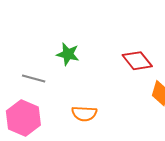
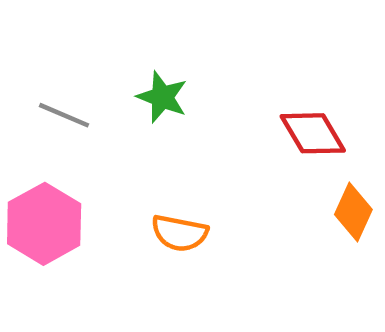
gray line: (34, 78) -> (64, 115), moved

